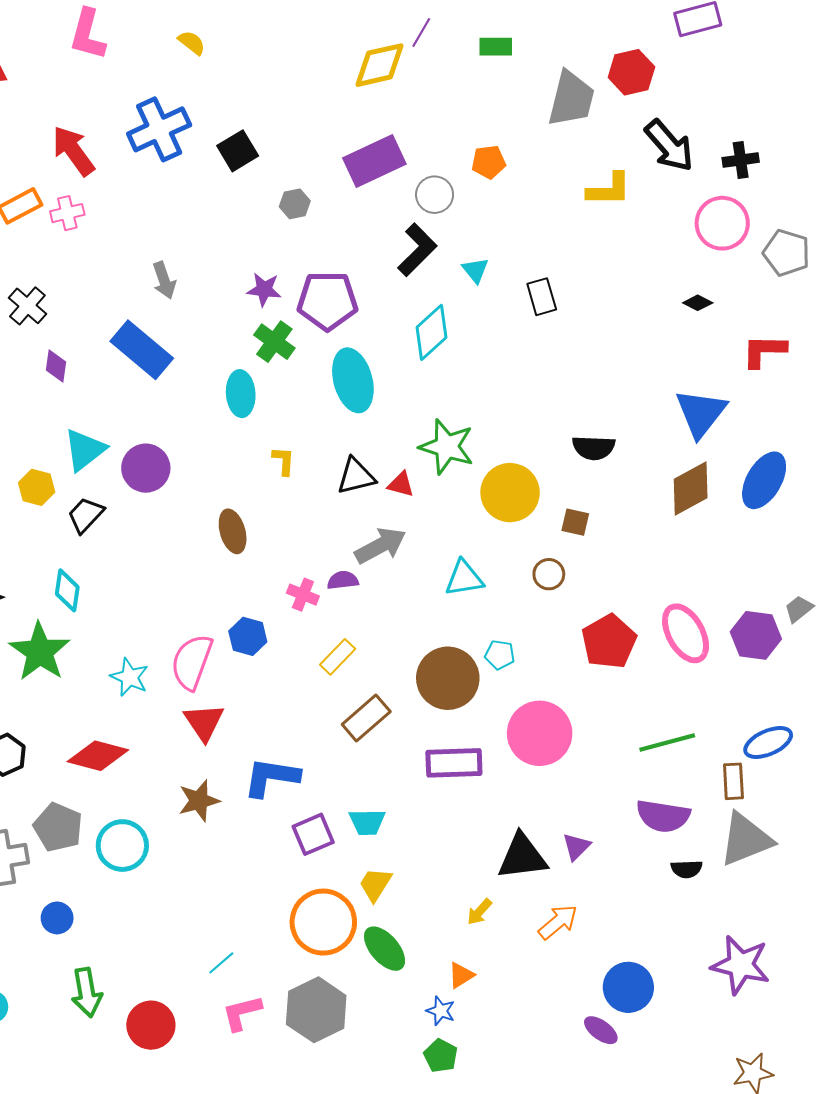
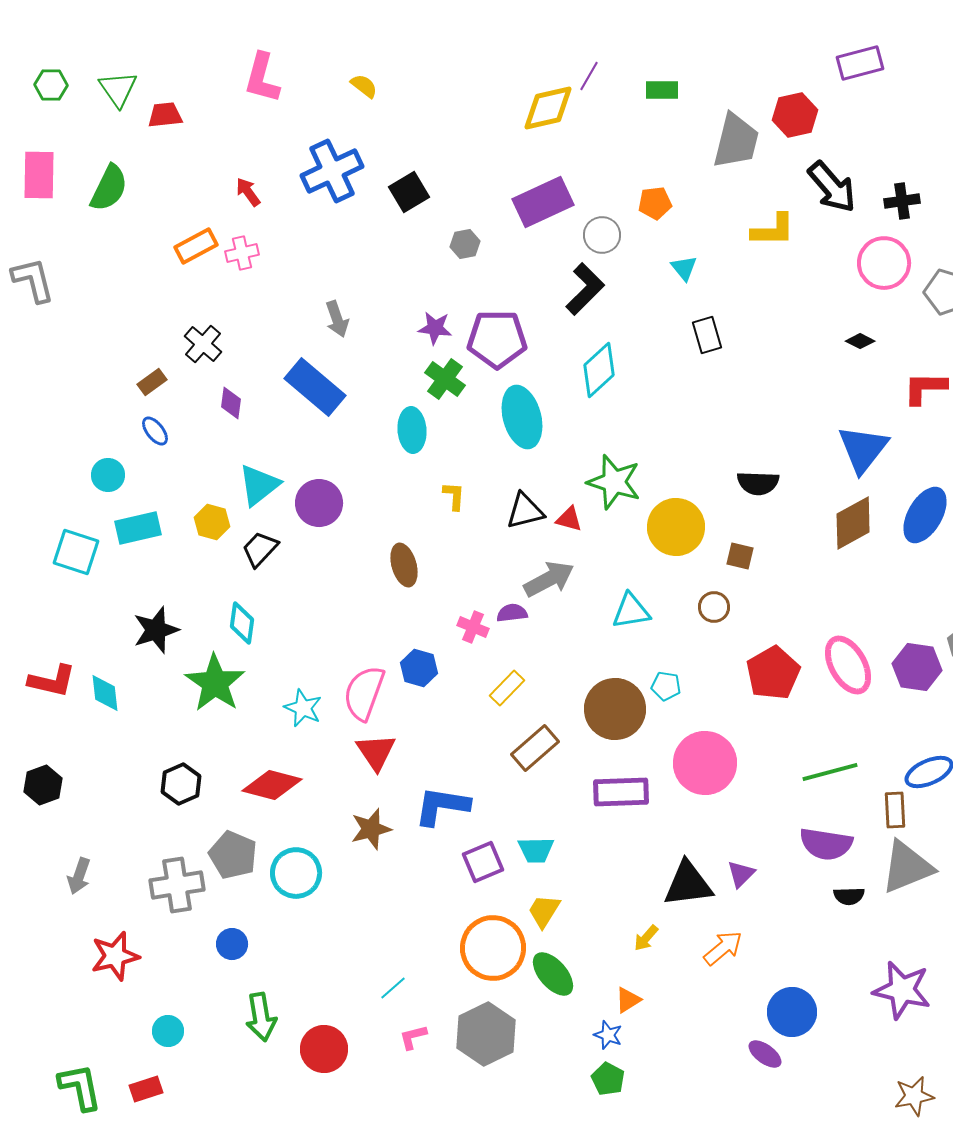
red arrow: (73, 151) -> (248, 192), size x0.6
cyan triangle: (475, 270) -> (684, 268), moved
pink L-shape: (242, 1013) -> (413, 1037), size x0.7

